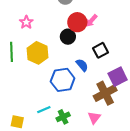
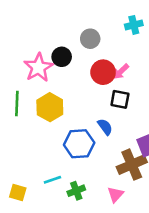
pink star: (26, 22) -> (38, 67), size x1.6
black circle: (68, 37) -> (62, 57), moved
black square: (100, 50) -> (120, 99), moved, turned 35

